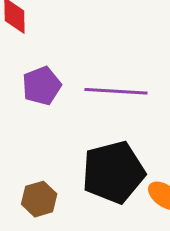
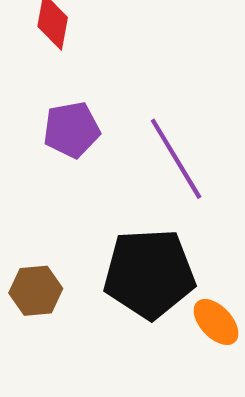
purple line: (116, 91) -> (176, 159), turned 44

